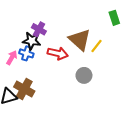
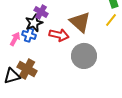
black star: (32, 41) -> (34, 23), turned -30
yellow line: (97, 46) -> (111, 20), moved
gray circle: (84, 75) -> (84, 56), size x1.6

